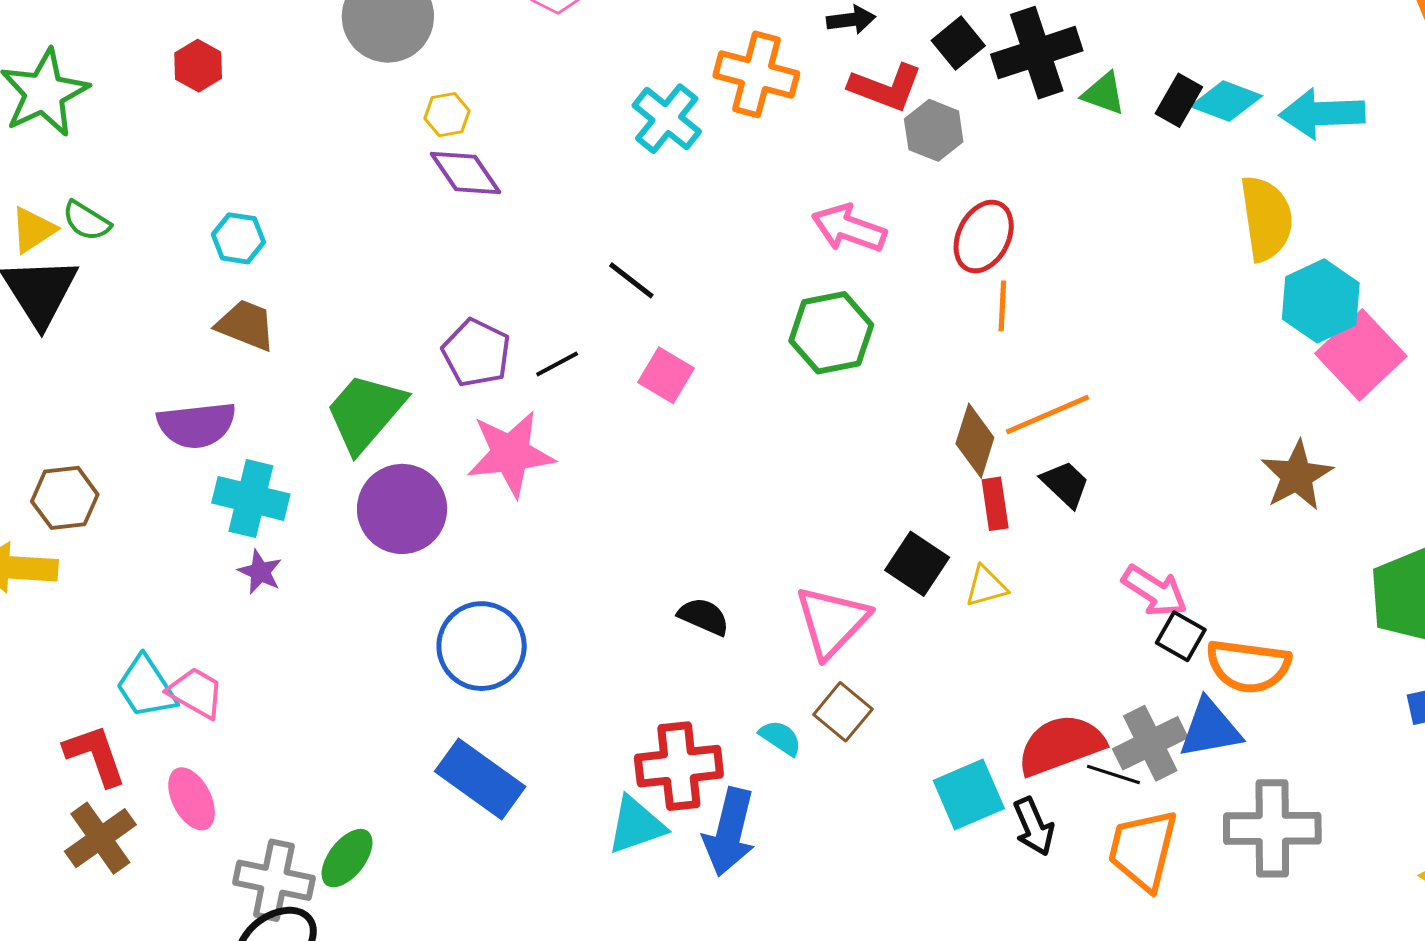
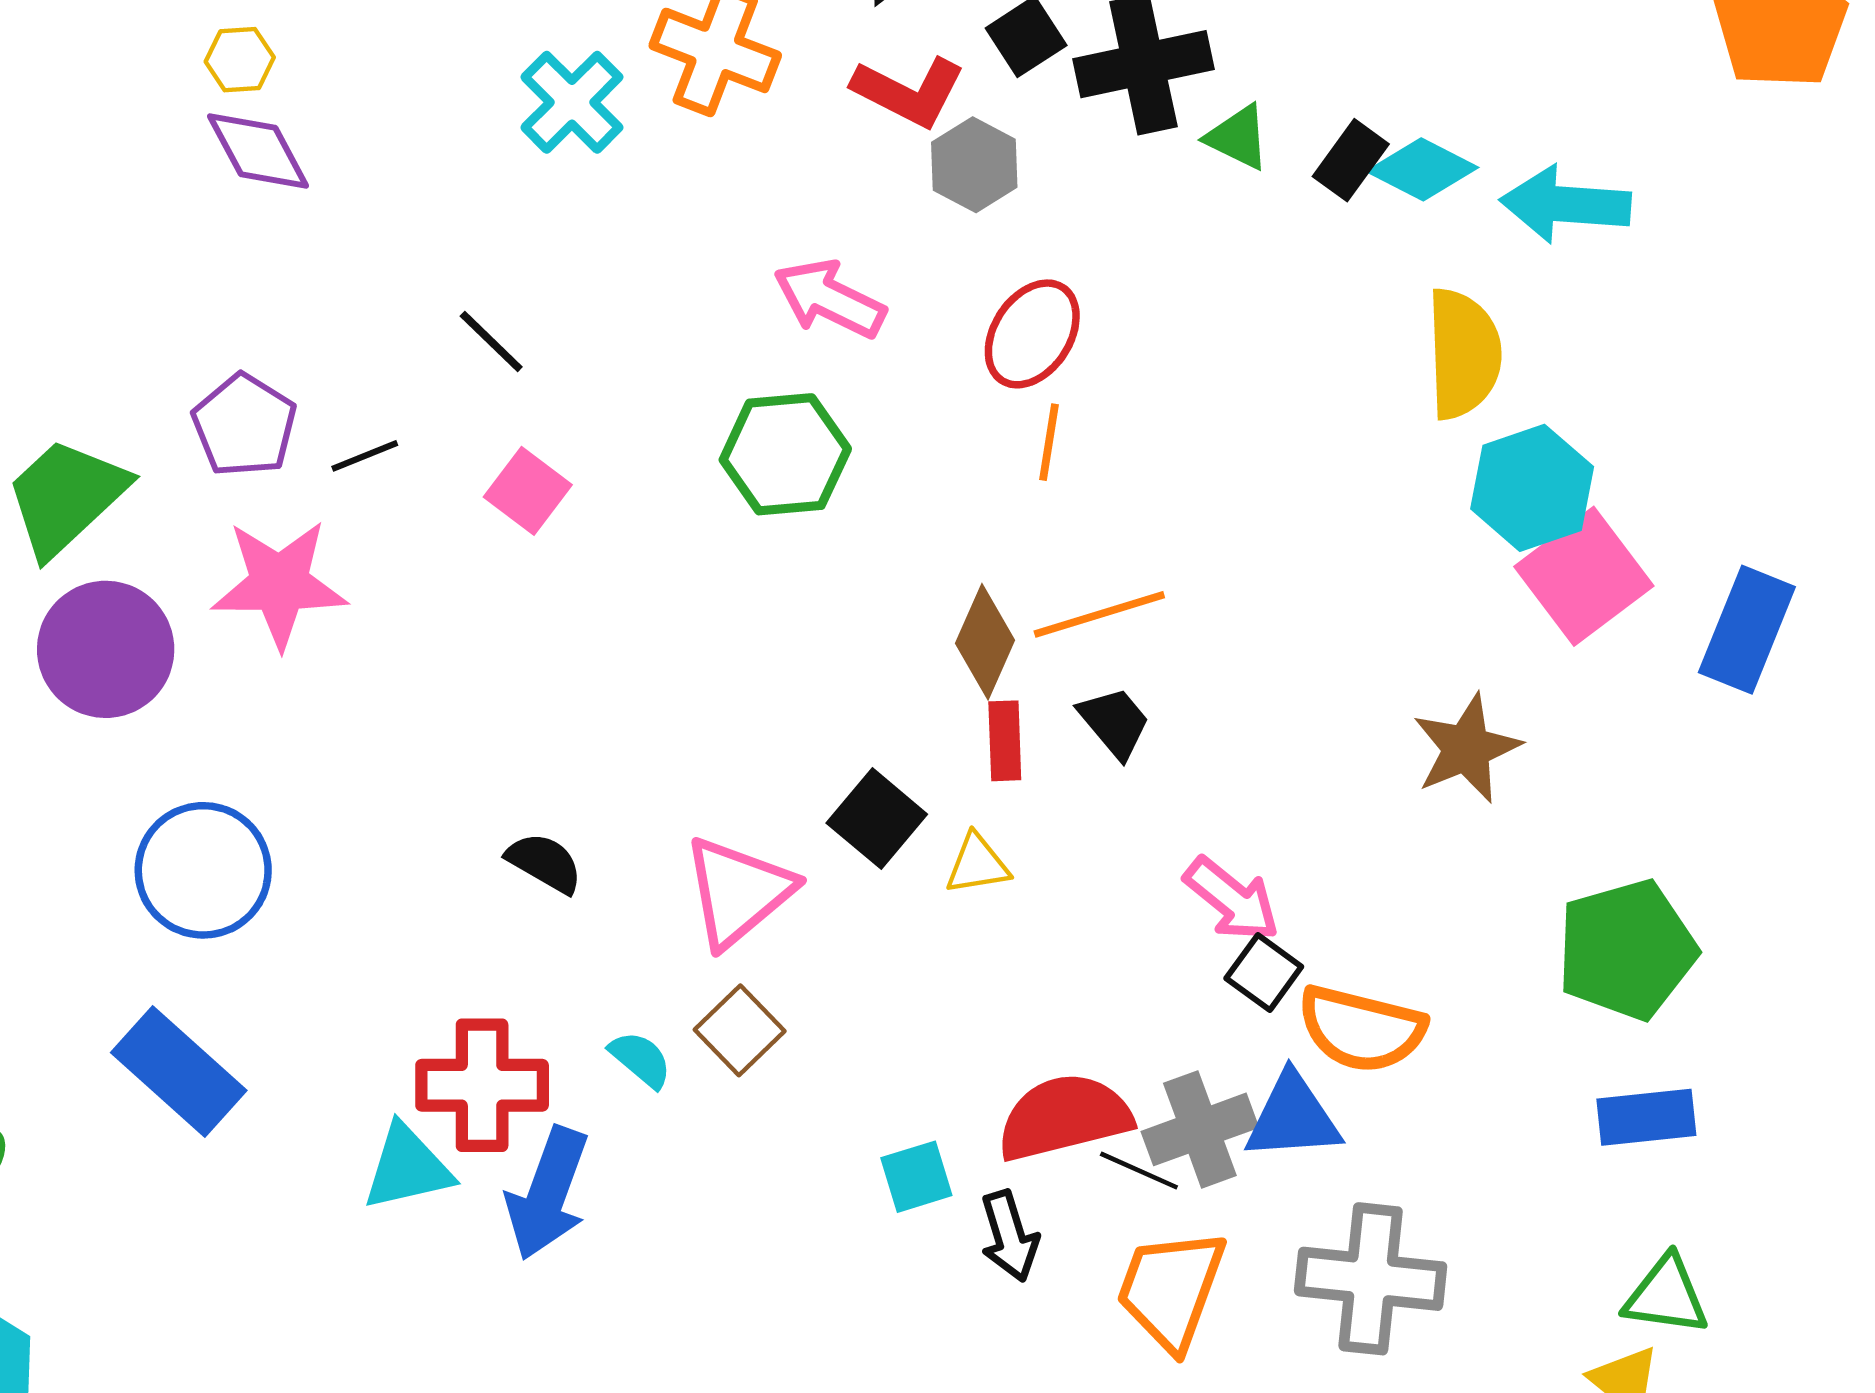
cyan square: (969, 794) -> (916, 1177), size x0.7

